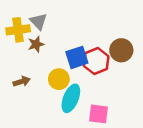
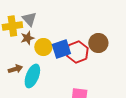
yellow circle: (59, 79) -> (43, 47), moved
cyan ellipse: (71, 98) -> (32, 76), moved

